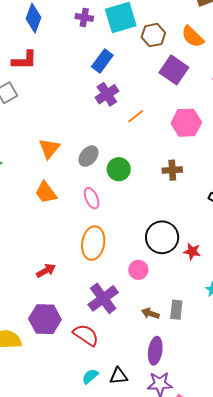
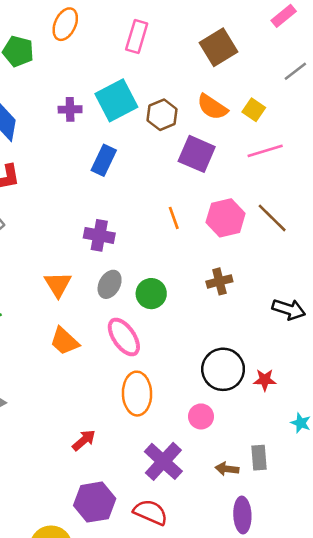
purple cross: (107, 94) -> (99, 235), moved, turned -35
orange line: (136, 116) -> (174, 218), moved, turned -60
pink ellipse: (92, 198) -> (124, 337), size x1.4

